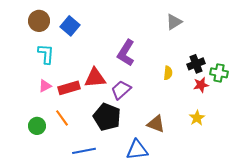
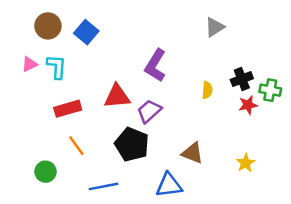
pink triangle: (45, 86) -> (29, 64), moved
red rectangle: (69, 88) -> (68, 109), moved
yellow star: (197, 118) -> (246, 163), moved
green circle: (37, 126) -> (45, 172), moved

